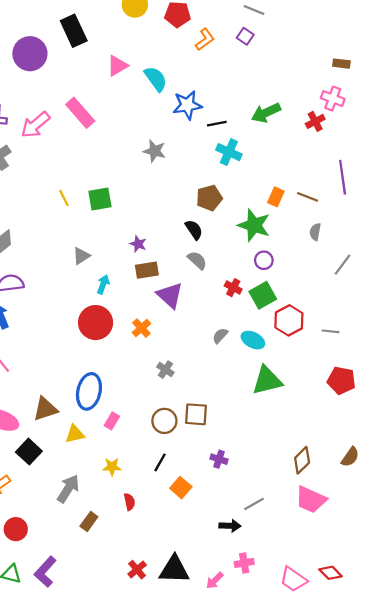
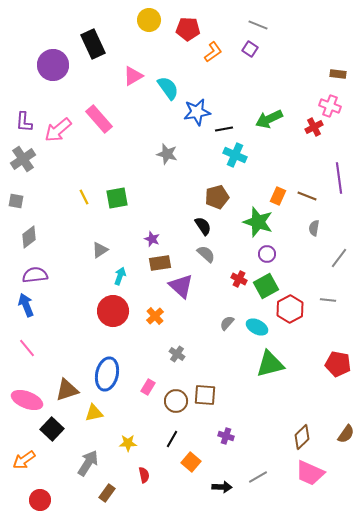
gray line: (331, 331) -> (328, 300), moved
pink rectangle: (112, 421) -> (148, 387), moved
black arrow: (230, 526) -> (222, 487), moved

